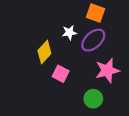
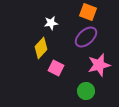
white star: (69, 32) -> (51, 23), moved

